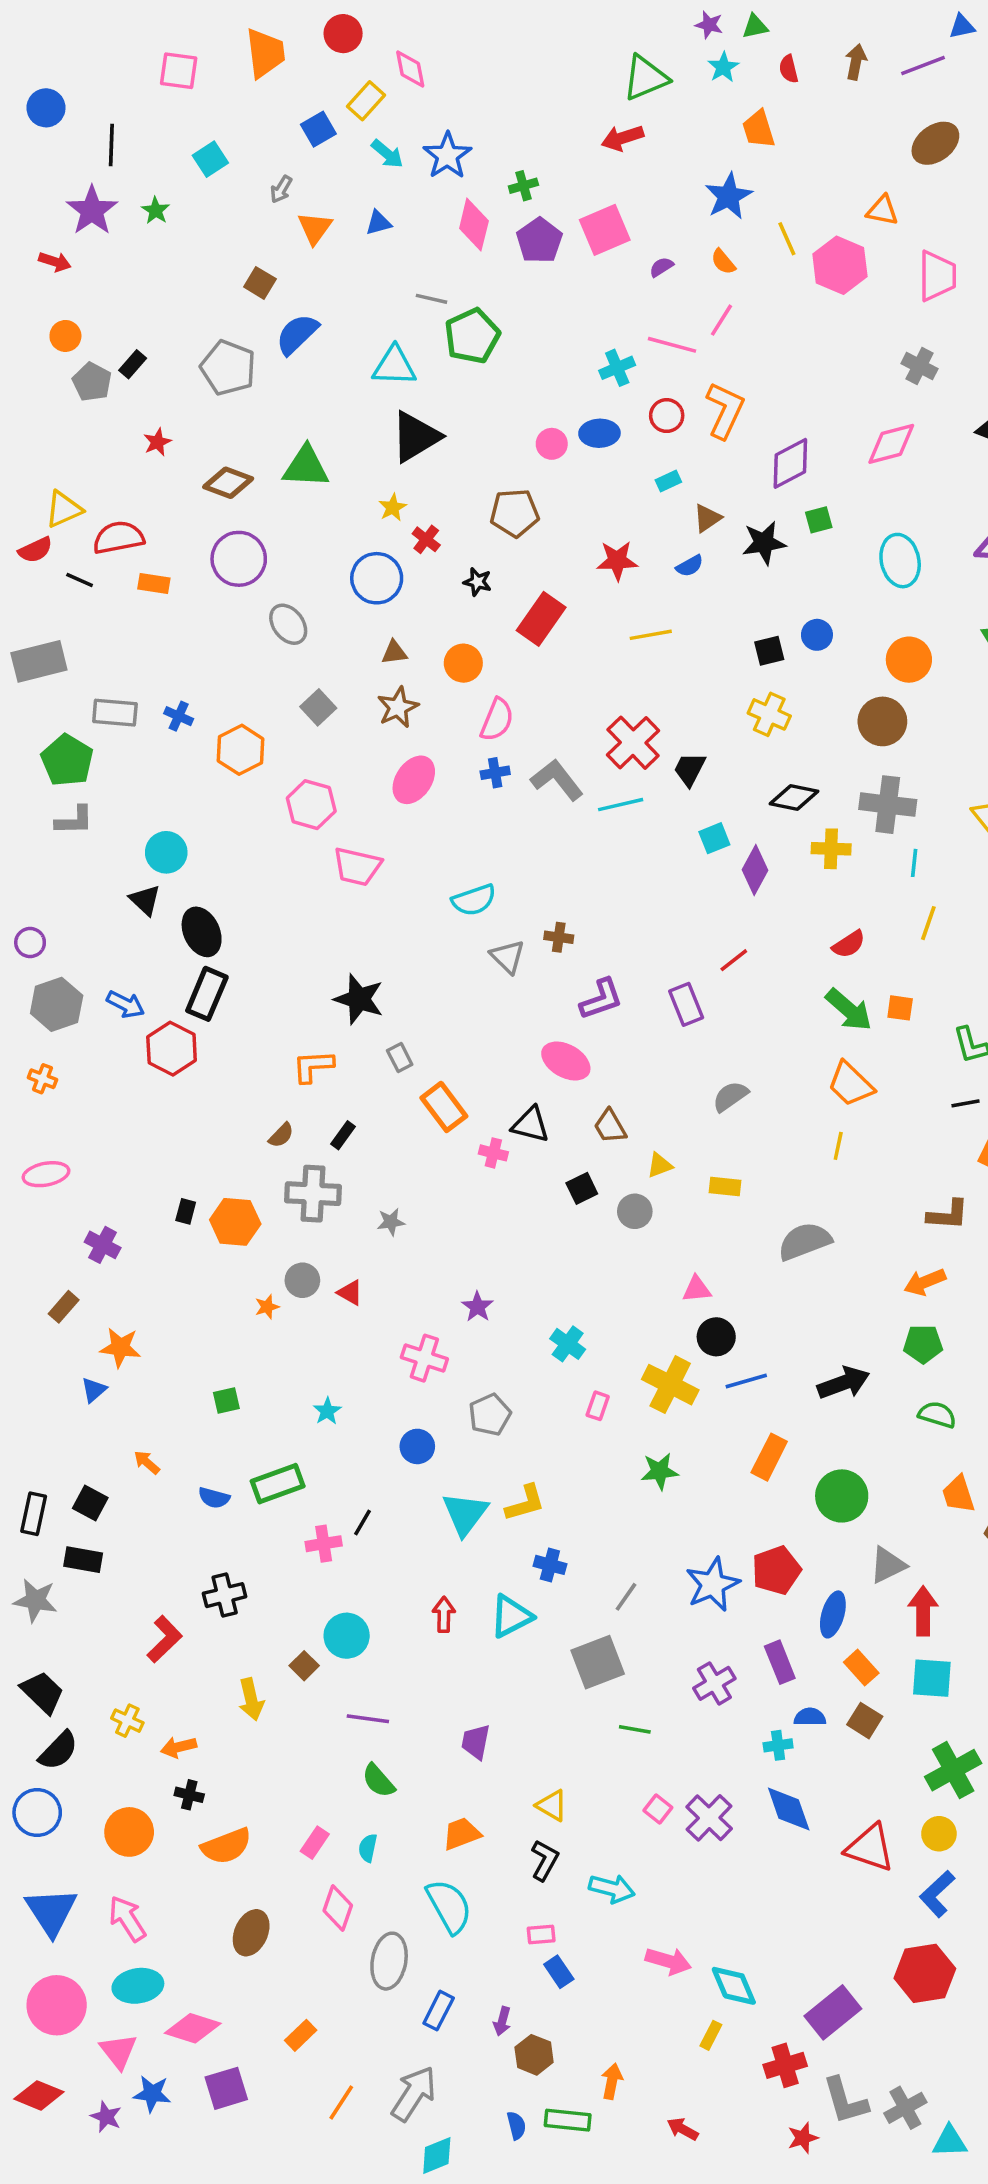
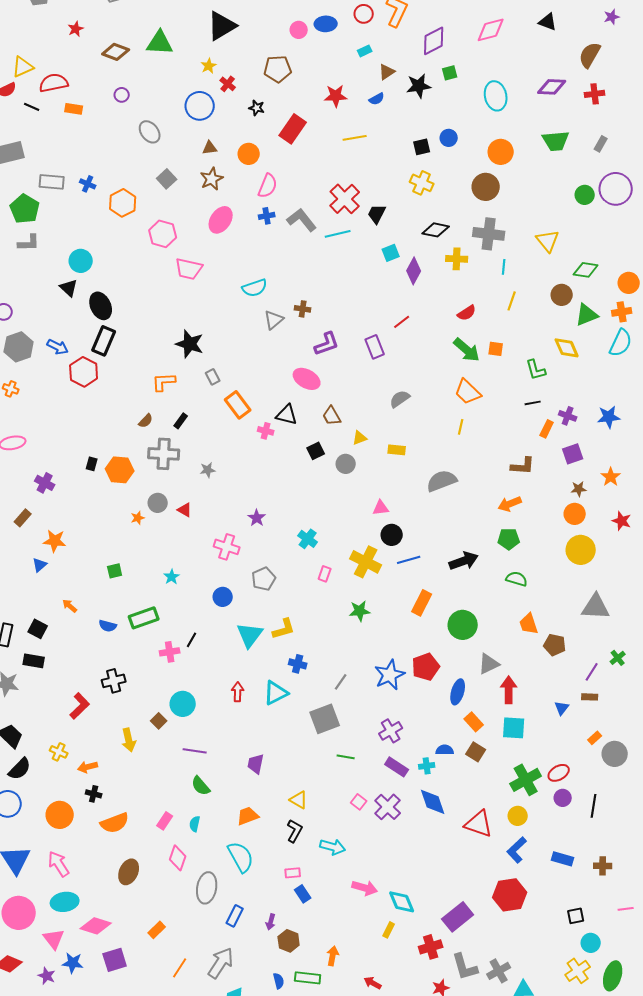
purple circle: (239, 559) -> (122, 95), size x0.5
gray triangle: (508, 957) -> (274, 320), turned 35
purple rectangle: (780, 1662) -> (397, 767), moved, turned -35

